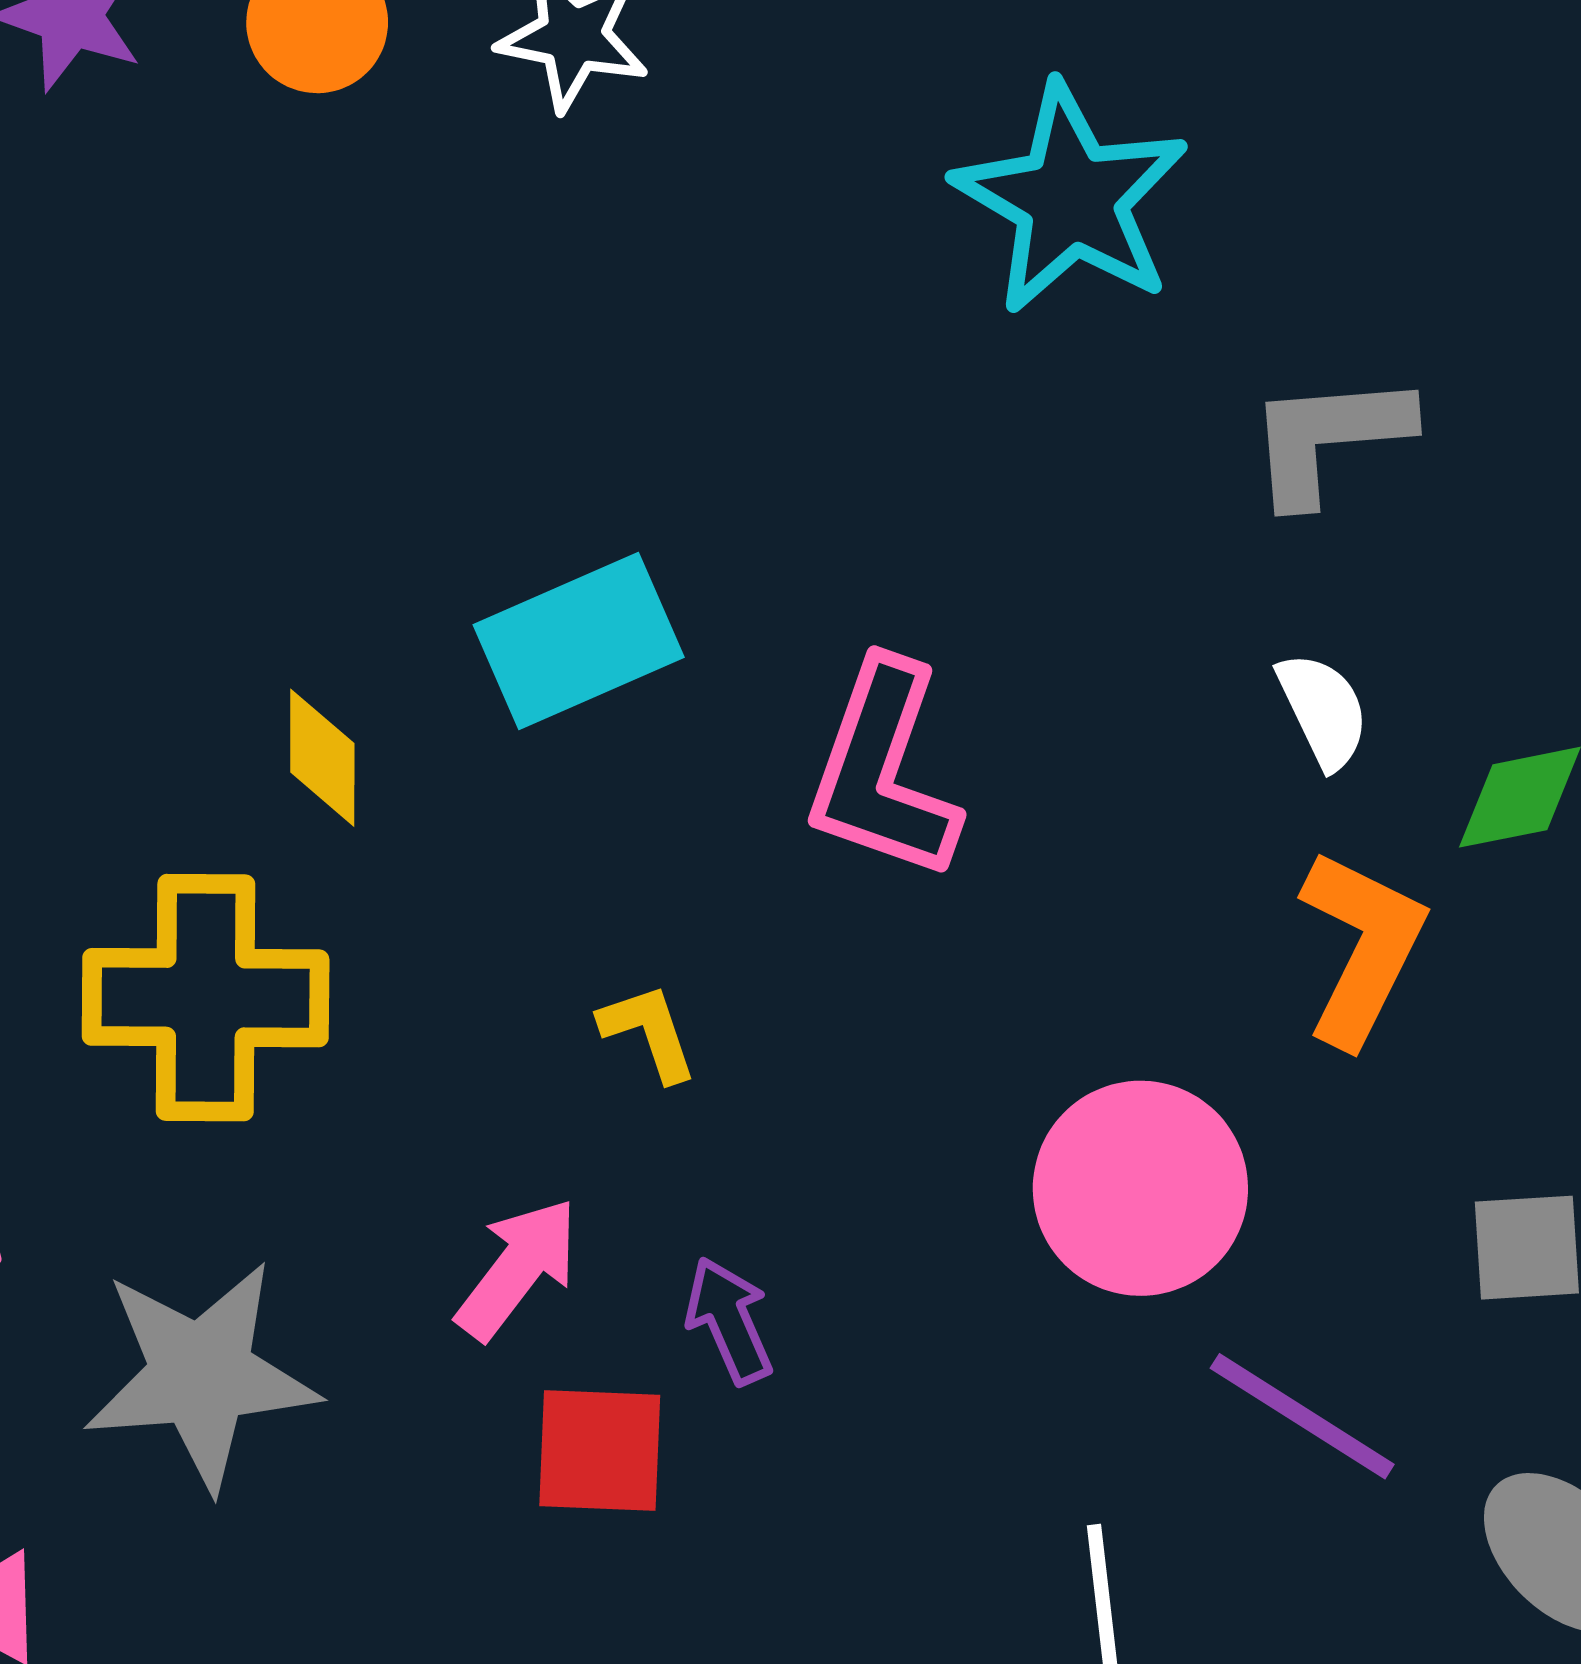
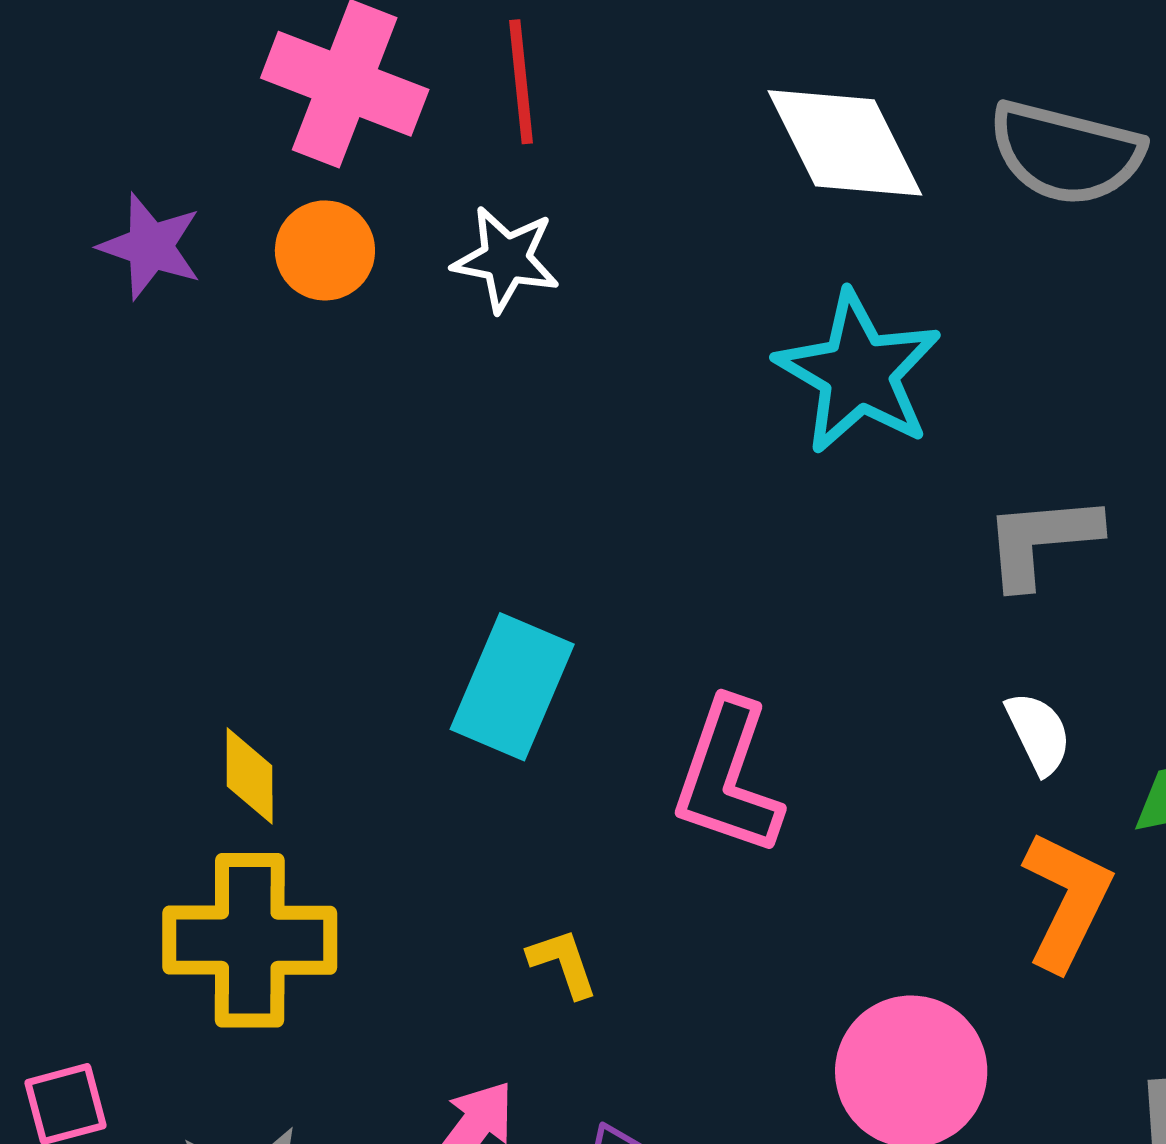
cyan rectangle: (579, 641) -> (512, 687), turned -43
yellow diamond: (322, 758) -> (250, 776), moved

